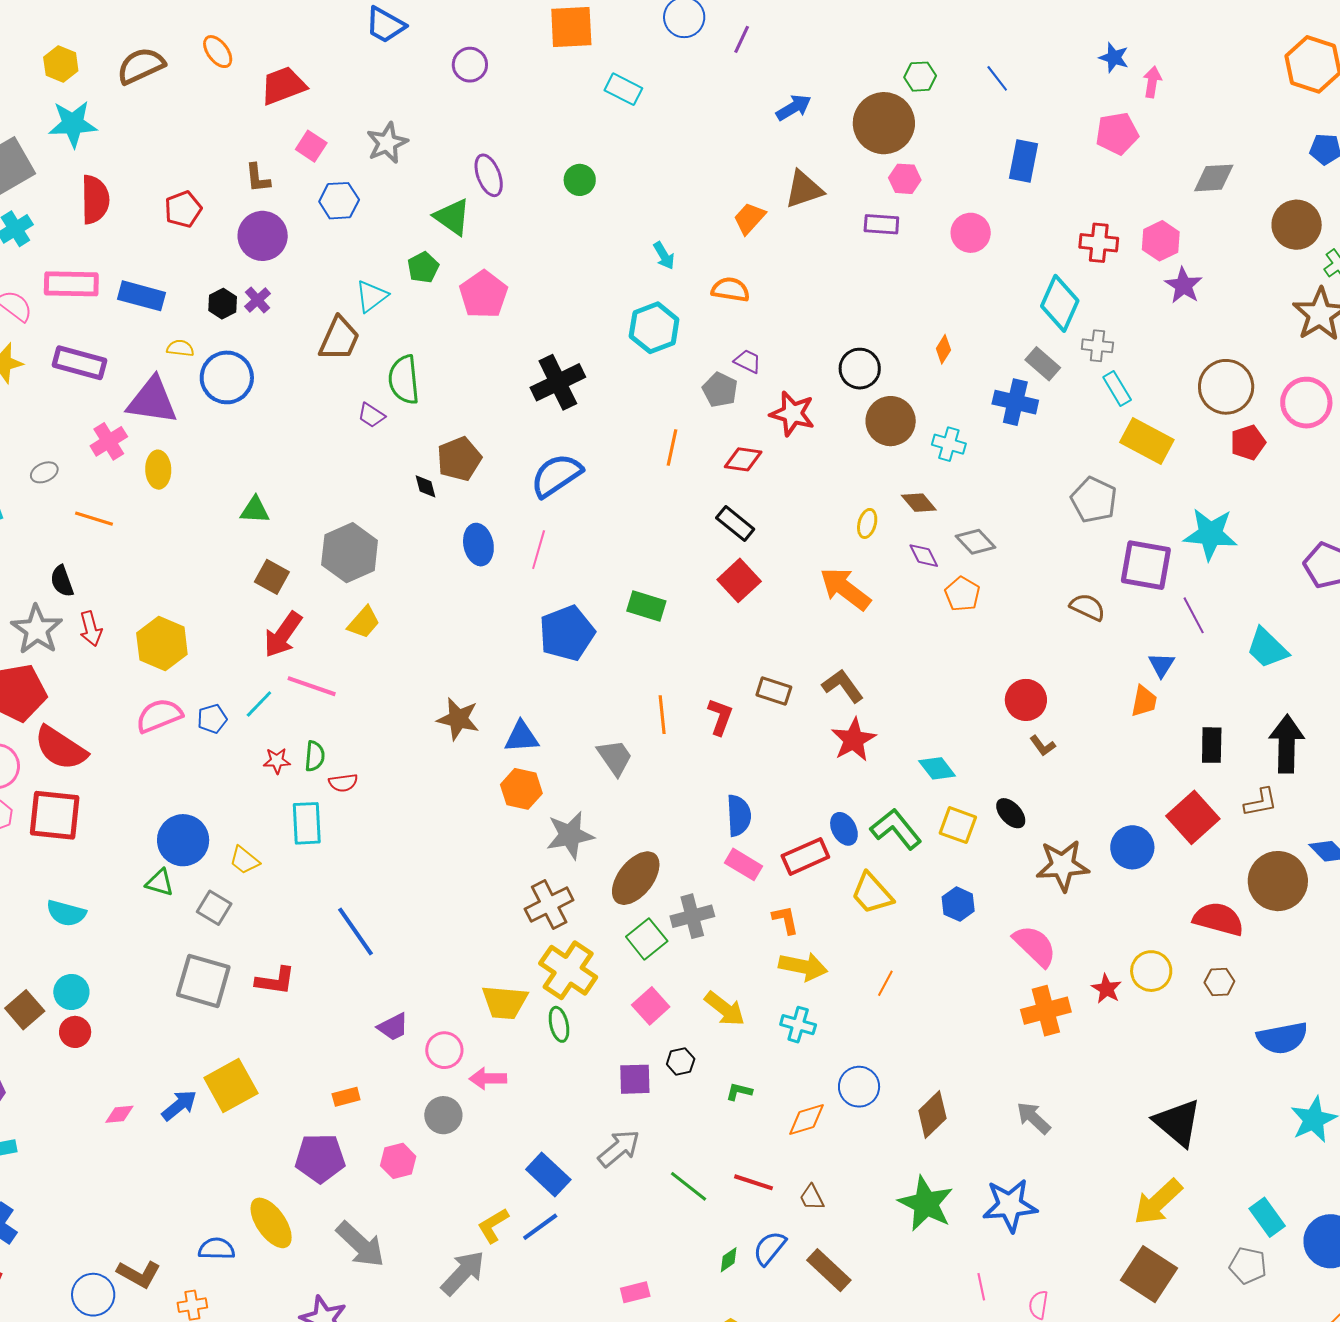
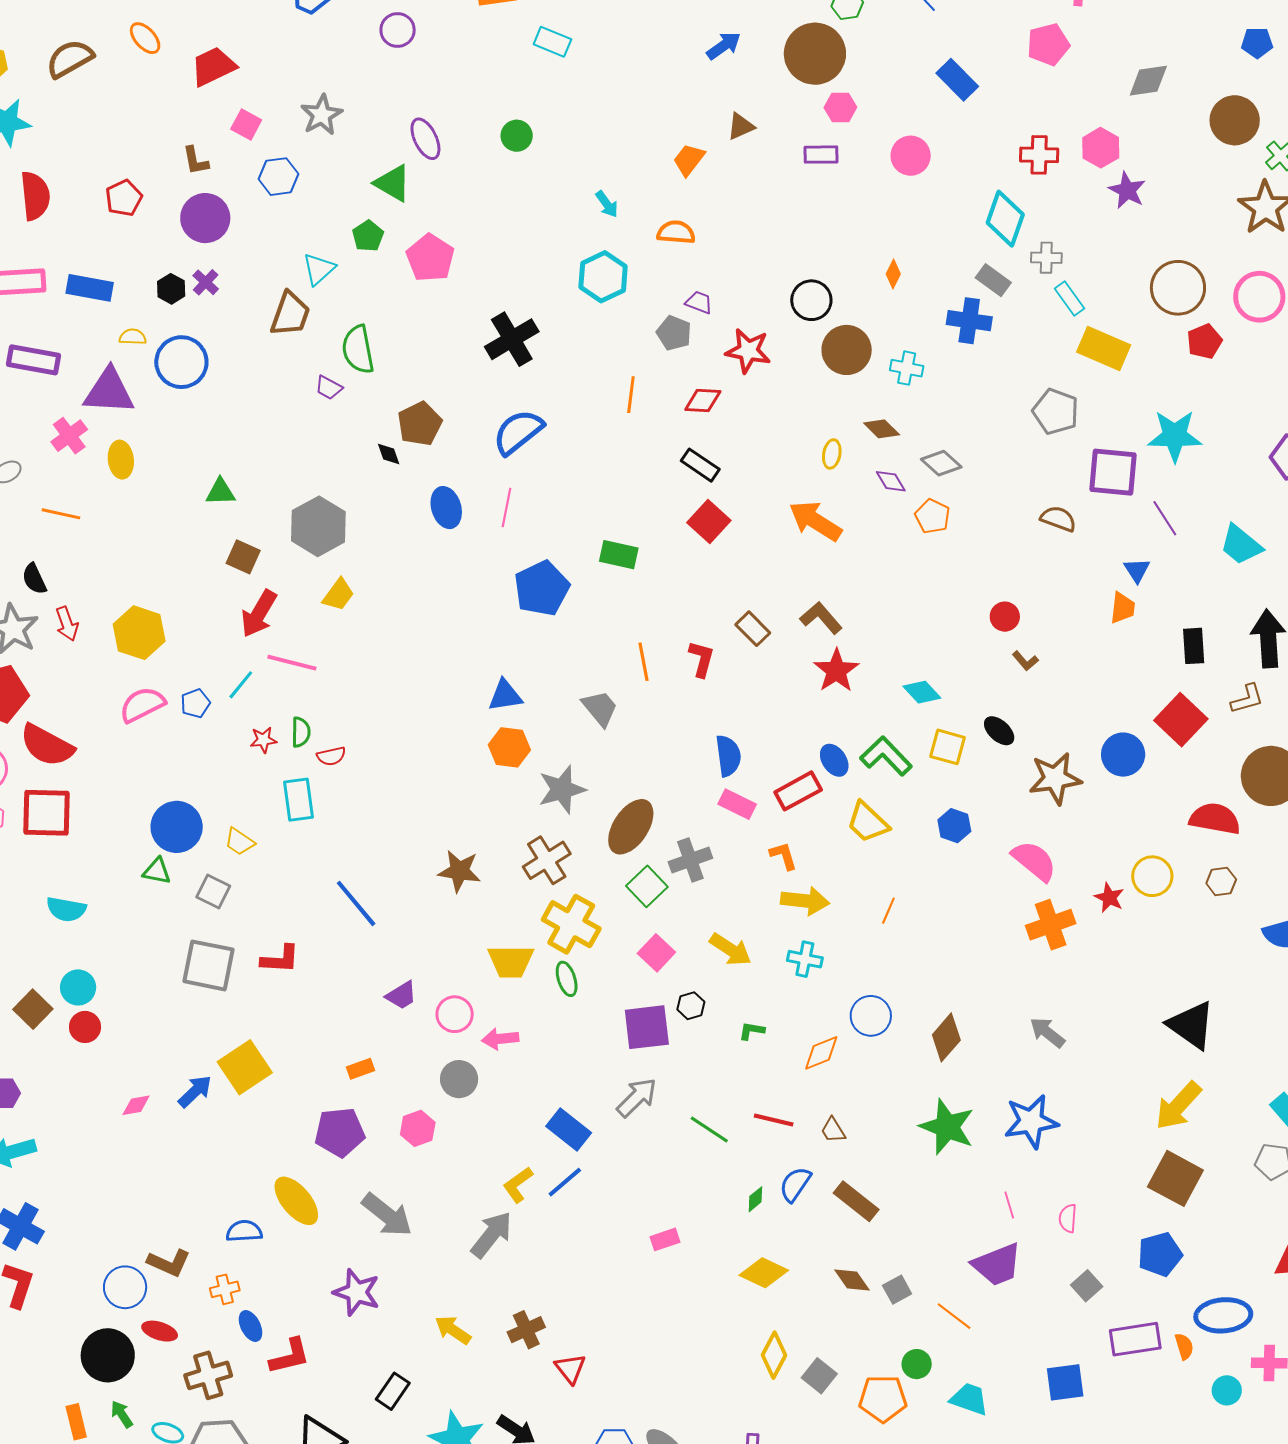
blue rectangle: (1023, 161) -> (957, 80), turned -51
brown triangle: (804, 189) -> (741, 126), size x0.7
brown rectangle: (774, 691) -> (753, 629), turned 32
red circle: (1026, 700) -> (1005, 617), size x0.7
brown star: (458, 719) -> (459, 871), moved
purple square: (635, 1079) -> (647, 1027), size x1.4

